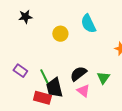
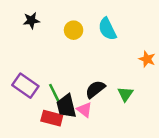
yellow circle: (60, 34) -> (74, 30), moved
purple rectangle: (20, 71) -> (25, 86), size x1.5
pink triangle: (83, 91) -> (84, 110), moved

